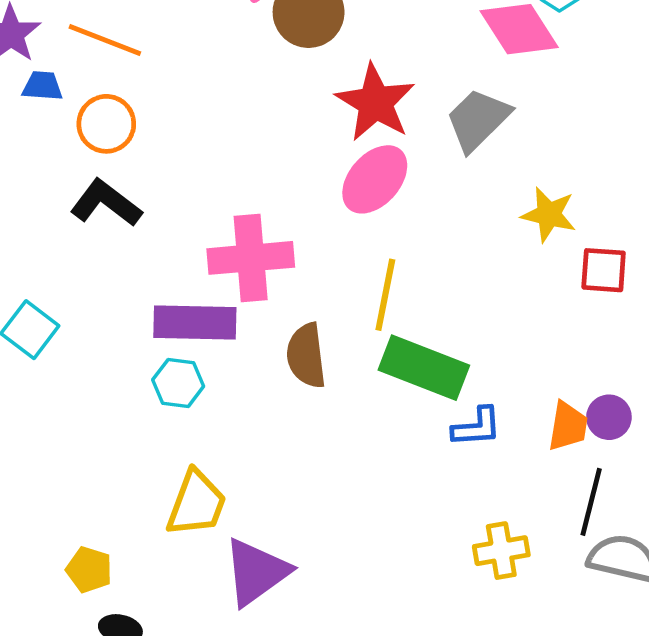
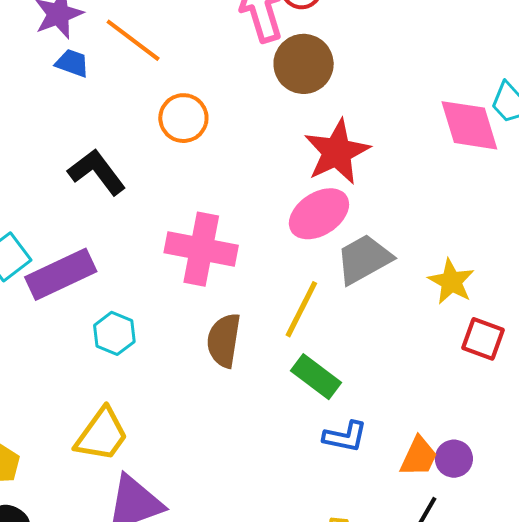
gray trapezoid: (478, 120) -> (364, 259), moved
orange circle: (106, 124) -> (183, 118), moved
purple rectangle: (195, 322) -> (61, 274), moved, turned -42
green rectangle: (424, 368) -> (316, 377), size x0.7

